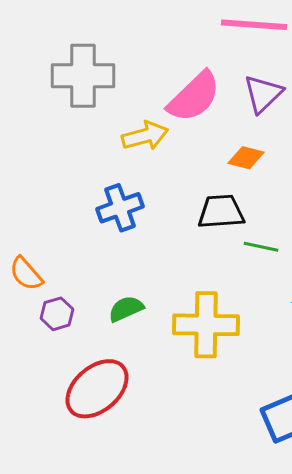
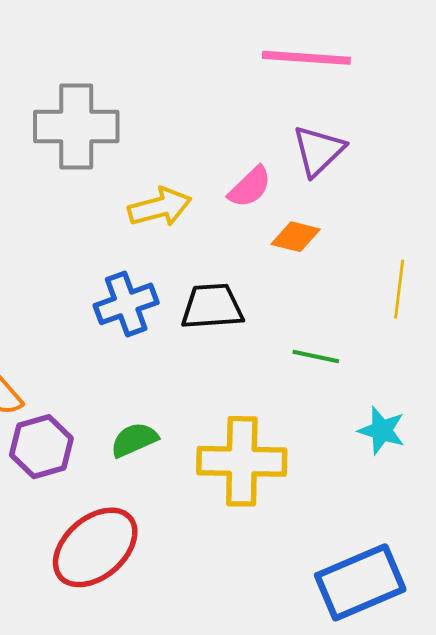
pink semicircle: (194, 97) -> (250, 187), moved, size x0.6
black trapezoid: (221, 212) -> (212, 307), moved
purple hexagon: (57, 314) -> (41, 447), size x1.4

